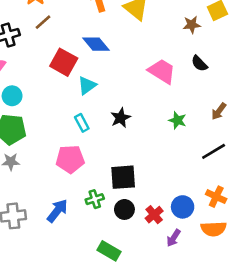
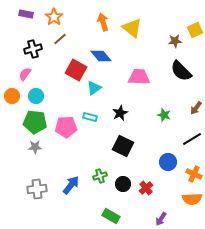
black semicircle: (199, 63) -> (181, 71), size x1.6
pink trapezoid: (162, 71) -> (139, 77), moved, turned -30
cyan rectangle: (82, 123) -> (90, 117), turned -48
pink pentagon: (70, 159) -> (66, 127), moved
black square: (123, 177) -> (123, 146), moved, turned 30
blue circle: (183, 207) -> (168, 162), moved
purple arrow: (174, 238) -> (161, 219), moved

